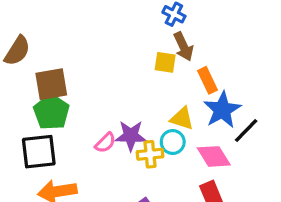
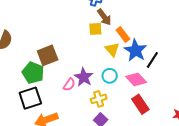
brown square: (51, 84) -> (48, 55), moved
yellow triangle: (182, 118) -> (112, 49), moved, turned 42
purple star: (131, 136) -> (84, 77), turned -30
yellow cross: (150, 154) -> (99, 99), moved

